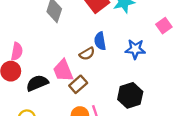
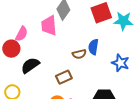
pink trapezoid: (63, 71) -> (49, 26), moved
black semicircle: (37, 83) -> (30, 65), turned -30

